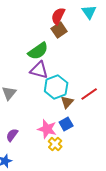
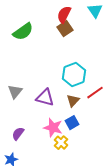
green semicircle: (38, 51) -> (23, 32), moved
purple triangle: (39, 70) -> (45, 98), moved
cyan hexagon: (56, 87) -> (74, 75), moved

